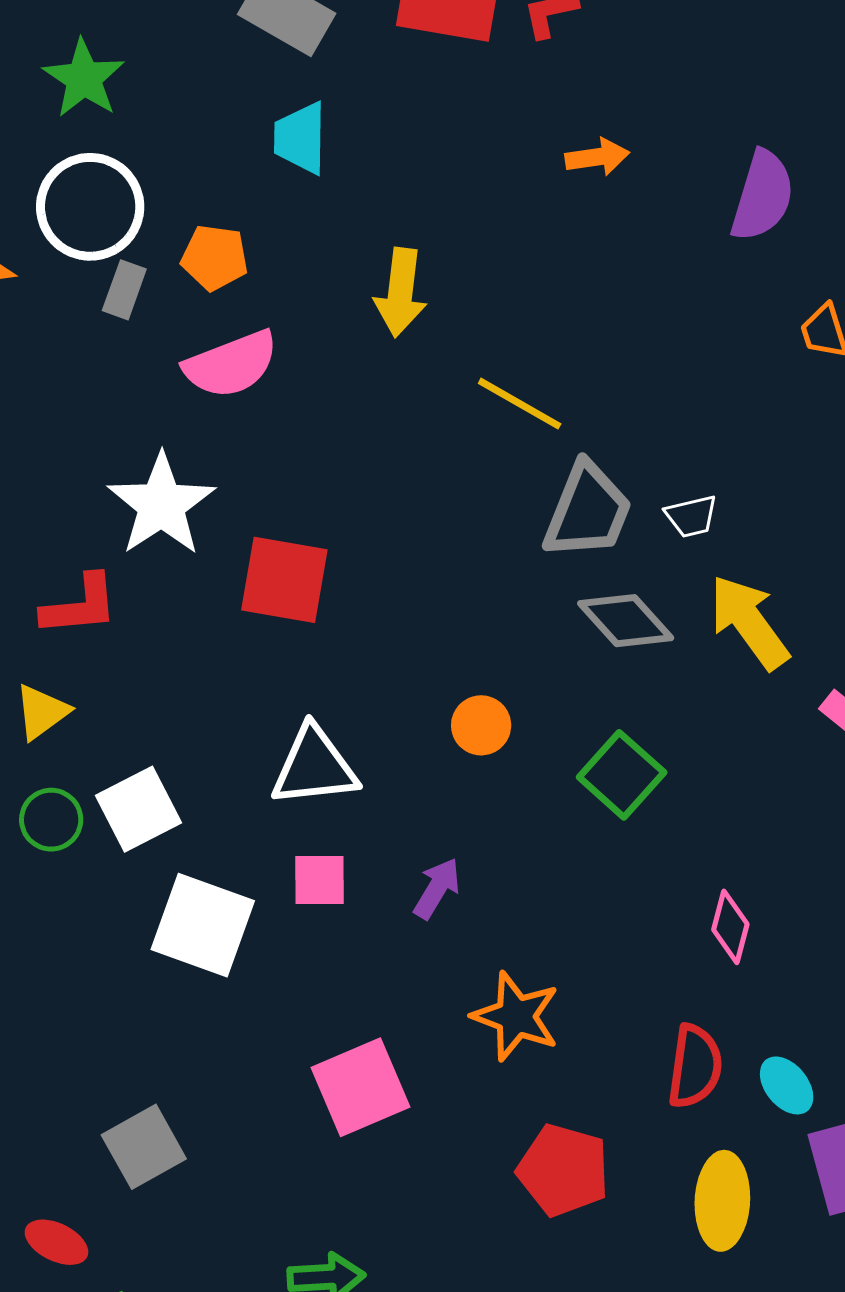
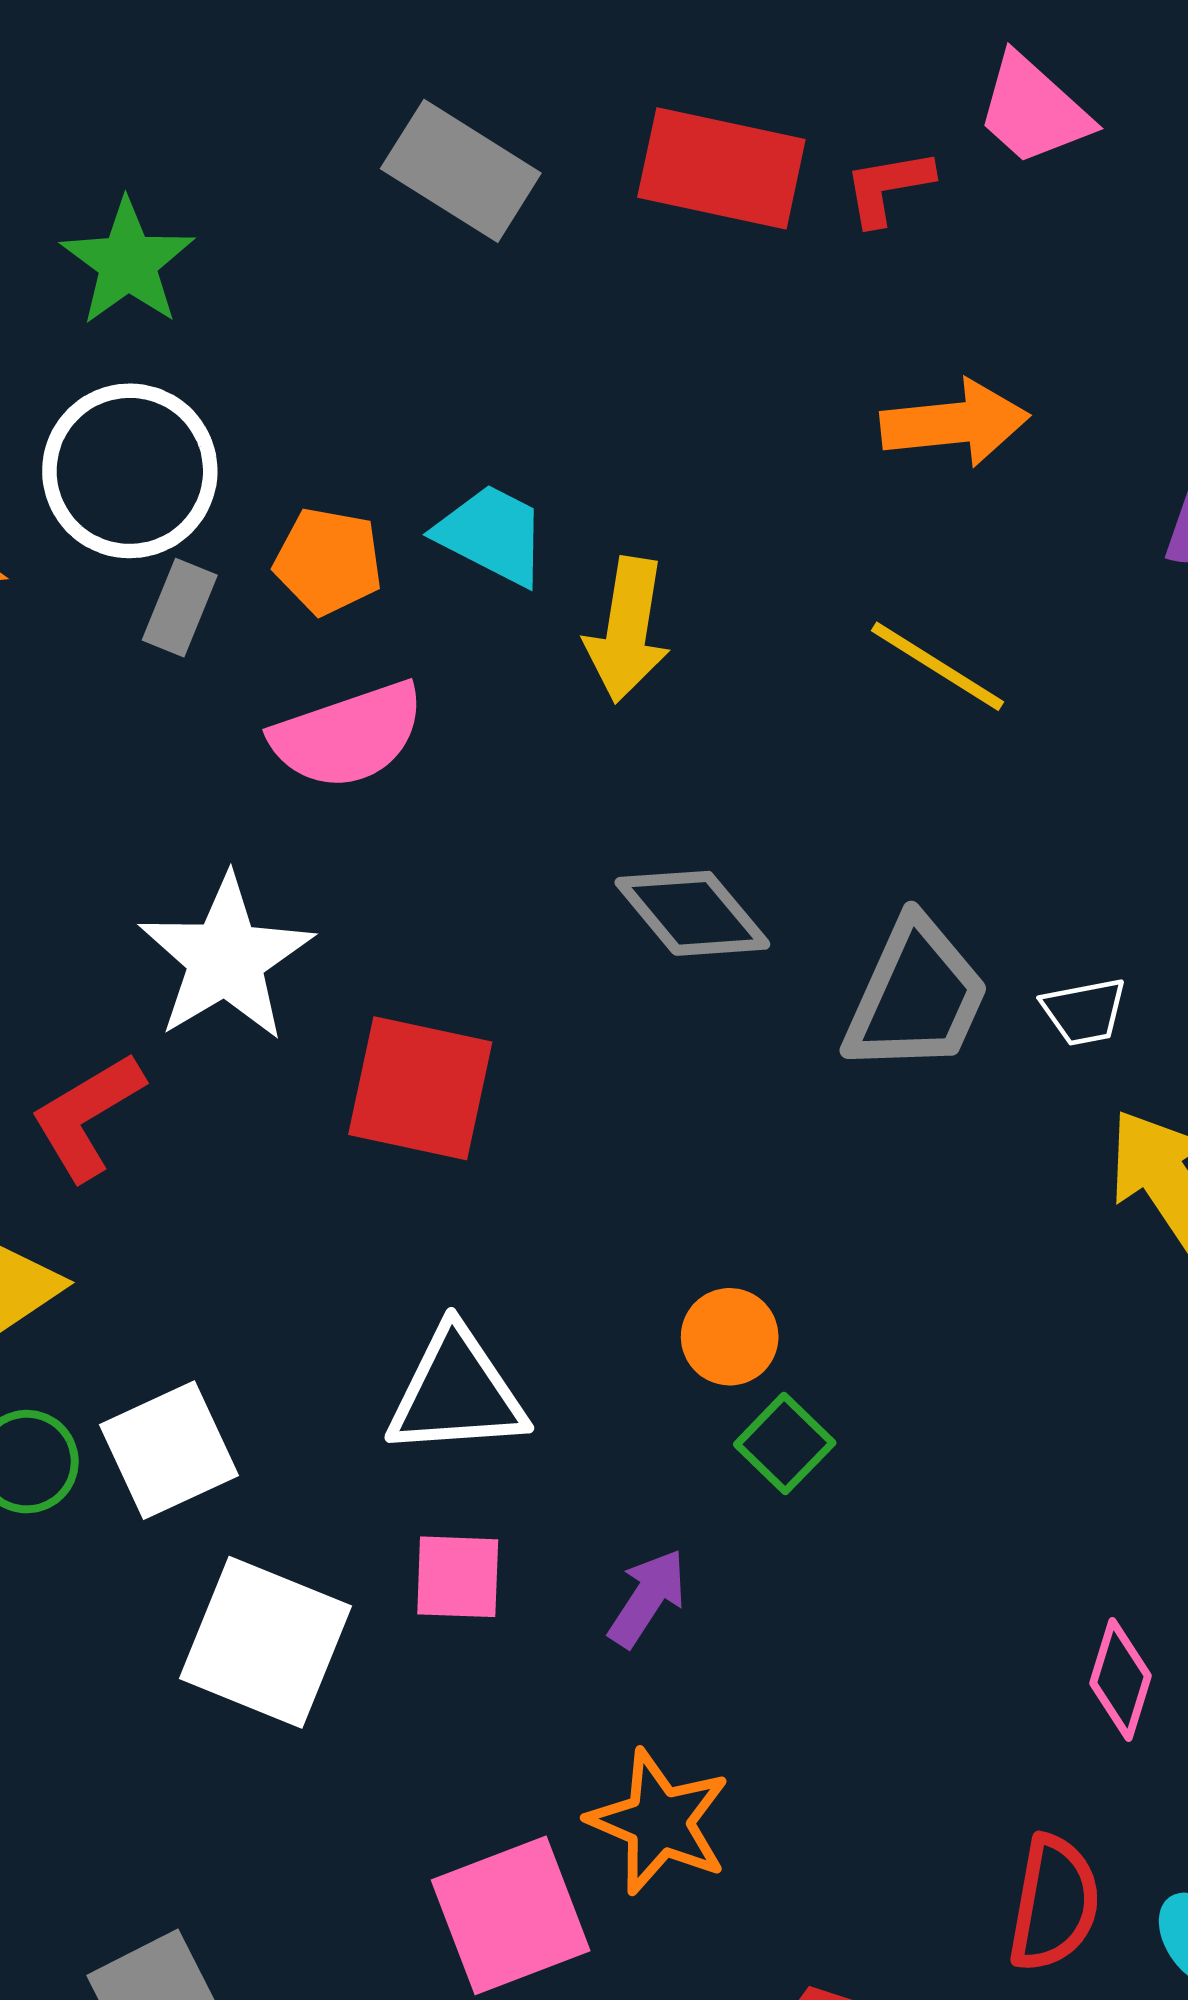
cyan trapezoid: (300, 138) -> (492, 535), moved, turned 114
orange arrow: (597, 157) -> (955, 423), size x1.4
yellow line: (520, 404) -> (938, 666), moved
red L-shape: (80, 605) -> (87, 1116), turned 152
gray diamond: (626, 621) -> (692, 913), moved
green square: (622, 775) -> (785, 1444), moved, size x0.7
orange star: (516, 1016) -> (659, 1822), moved

